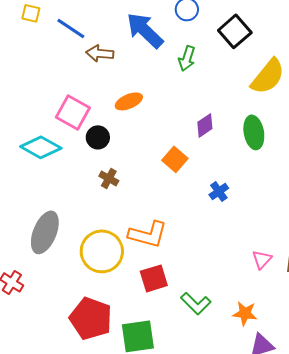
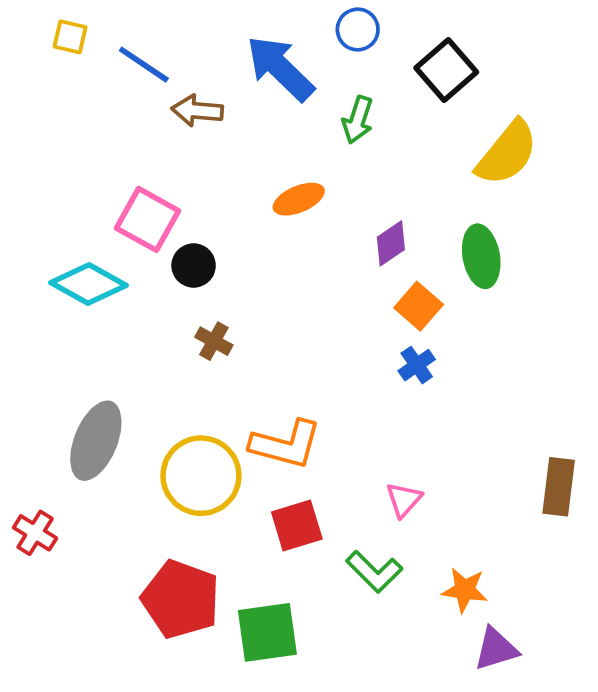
orange ellipse: (129, 101) -> (299, 199), moved
orange square: (175, 159) -> (419, 306), moved
pink triangle: (262, 259) -> (404, 500), moved

